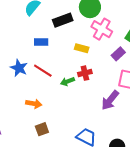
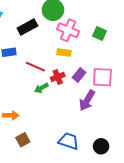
yellow rectangle: (82, 48) -> (64, 53), moved
purple rectangle: (118, 54) -> (79, 75), moved
red line: (43, 71) -> (35, 67), moved

